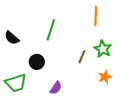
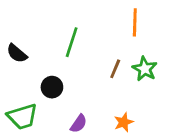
brown line: (82, 57) -> (115, 69), moved
orange star: (105, 77) -> (124, 122), moved

